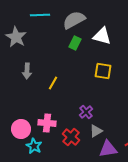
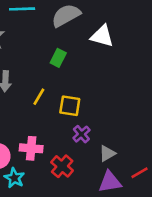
green rectangle: (75, 43) -> (58, 58), moved
yellow square: (103, 71) -> (70, 106), moved
gray triangle: (96, 131) -> (107, 153), moved

